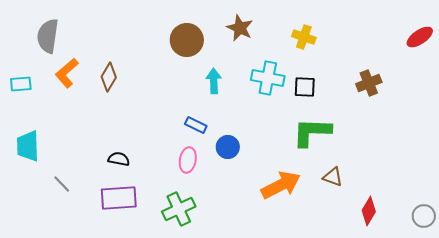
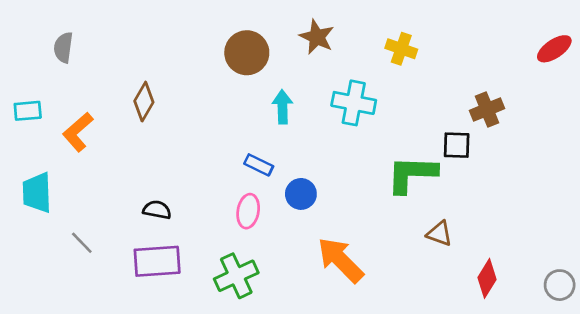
gray semicircle: (48, 36) -> (63, 47), size x0.7
orange L-shape: (67, 73) -> (78, 132), moved
black square: (305, 87) -> (457, 145), moved
orange arrow: (281, 185) -> (341, 260), moved, turned -108

